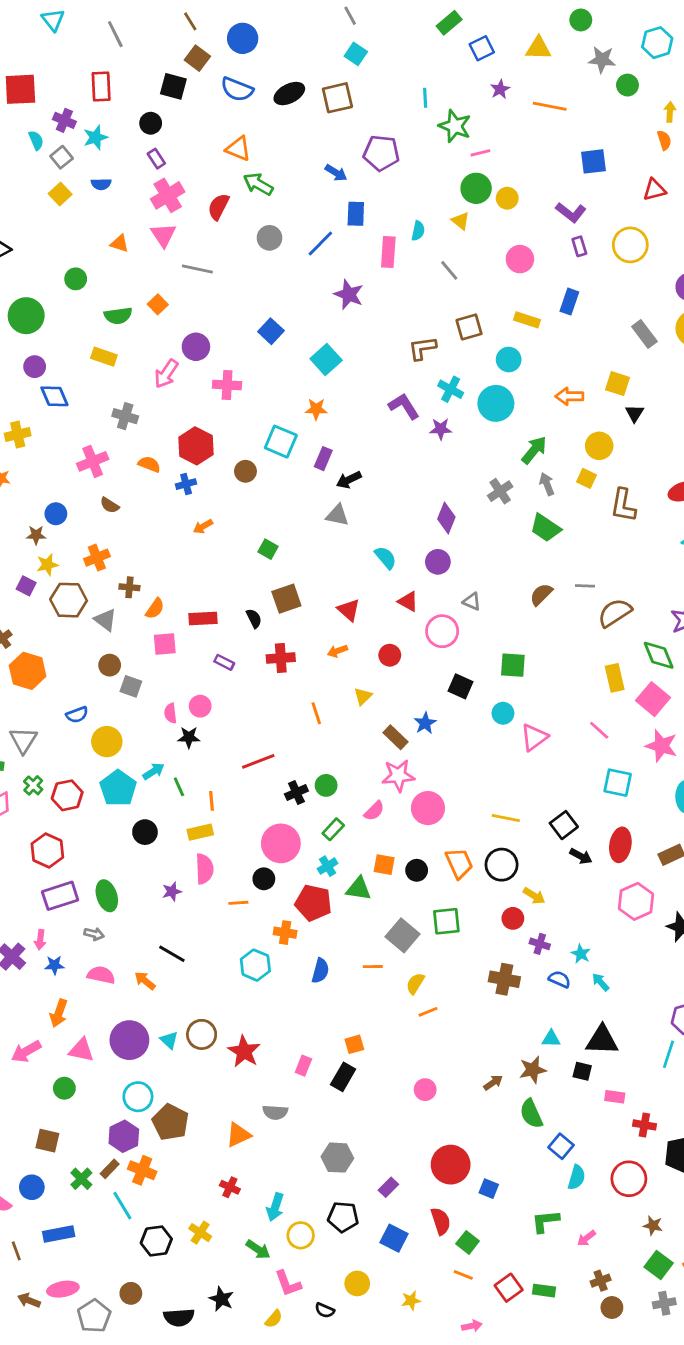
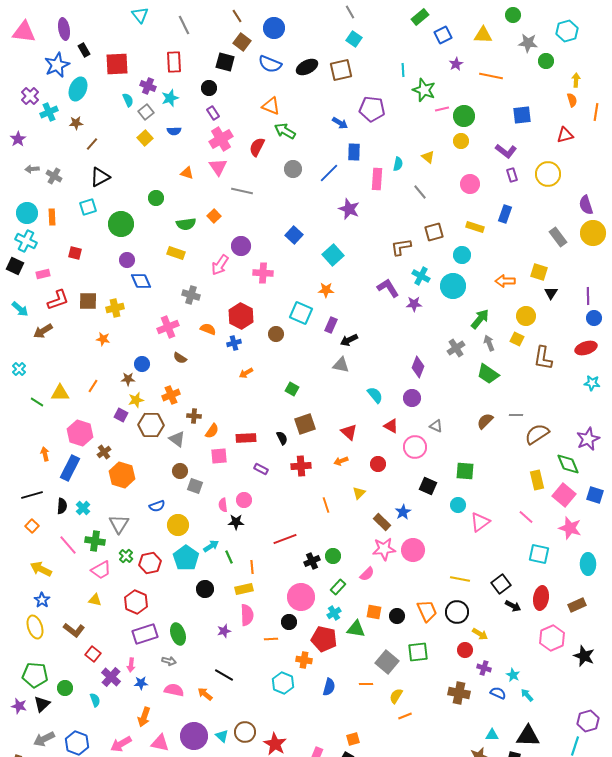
green circle: (476, 188) -> (464, 116), moved
pink circle: (428, 808) -> (413, 550), moved

